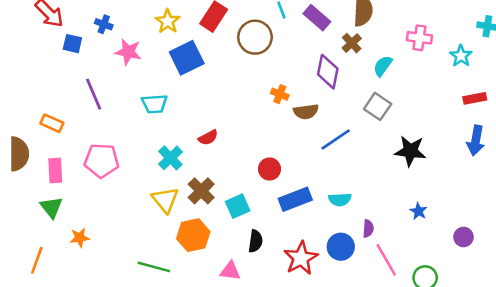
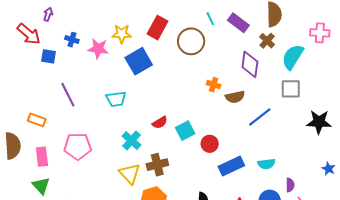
yellow star: (168, 21) -> (122, 34), turned -30
pink star: (128, 52) -> (98, 49), moved
cyan semicircle: (383, 66) -> (293, 57), size x1.5
gray square: (378, 106) -> (291, 89), turned -30
brown cross: (201, 191) -> (157, 165), turned 35
cyan square: (238, 206) -> (185, 131), moved

